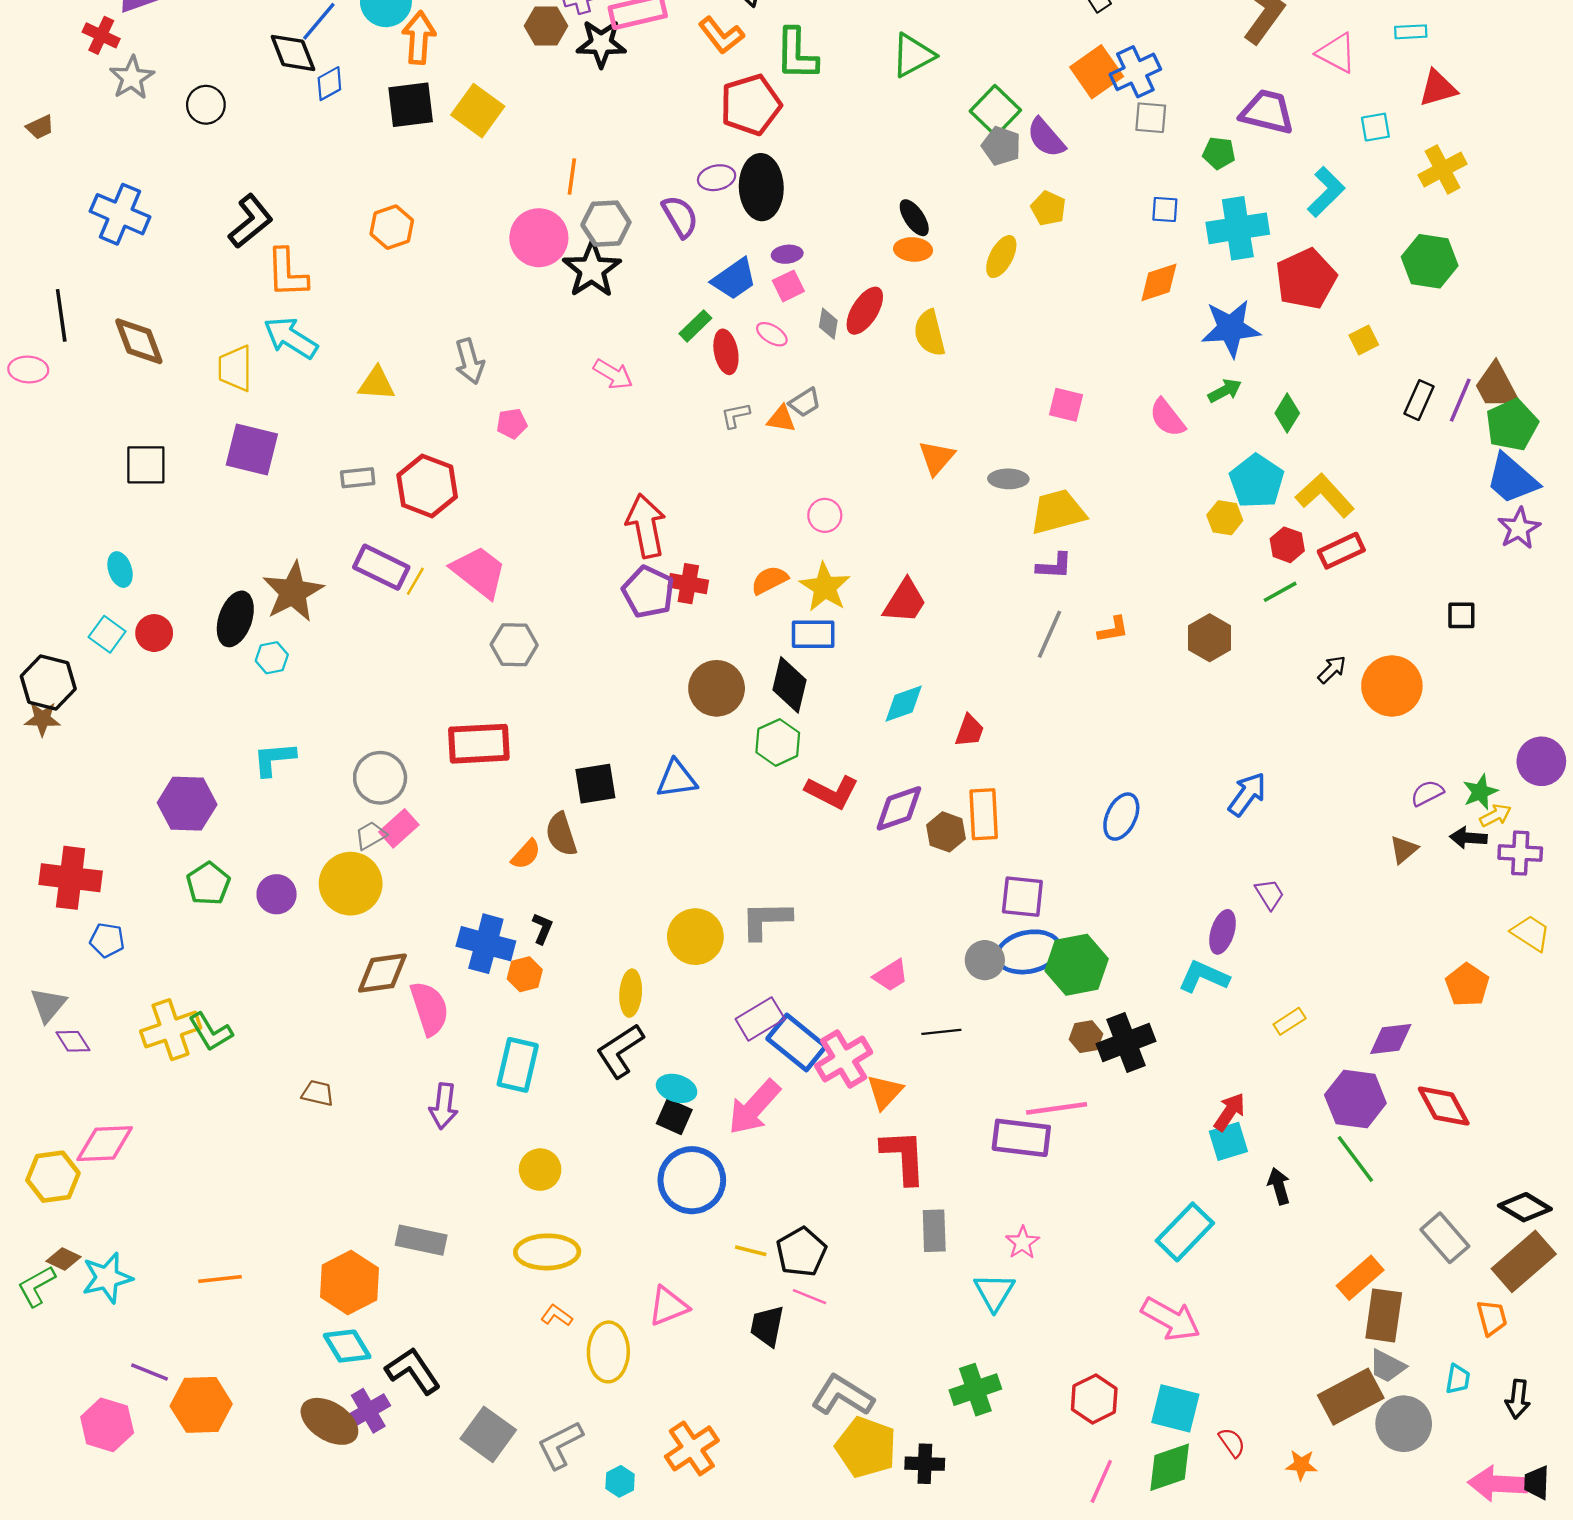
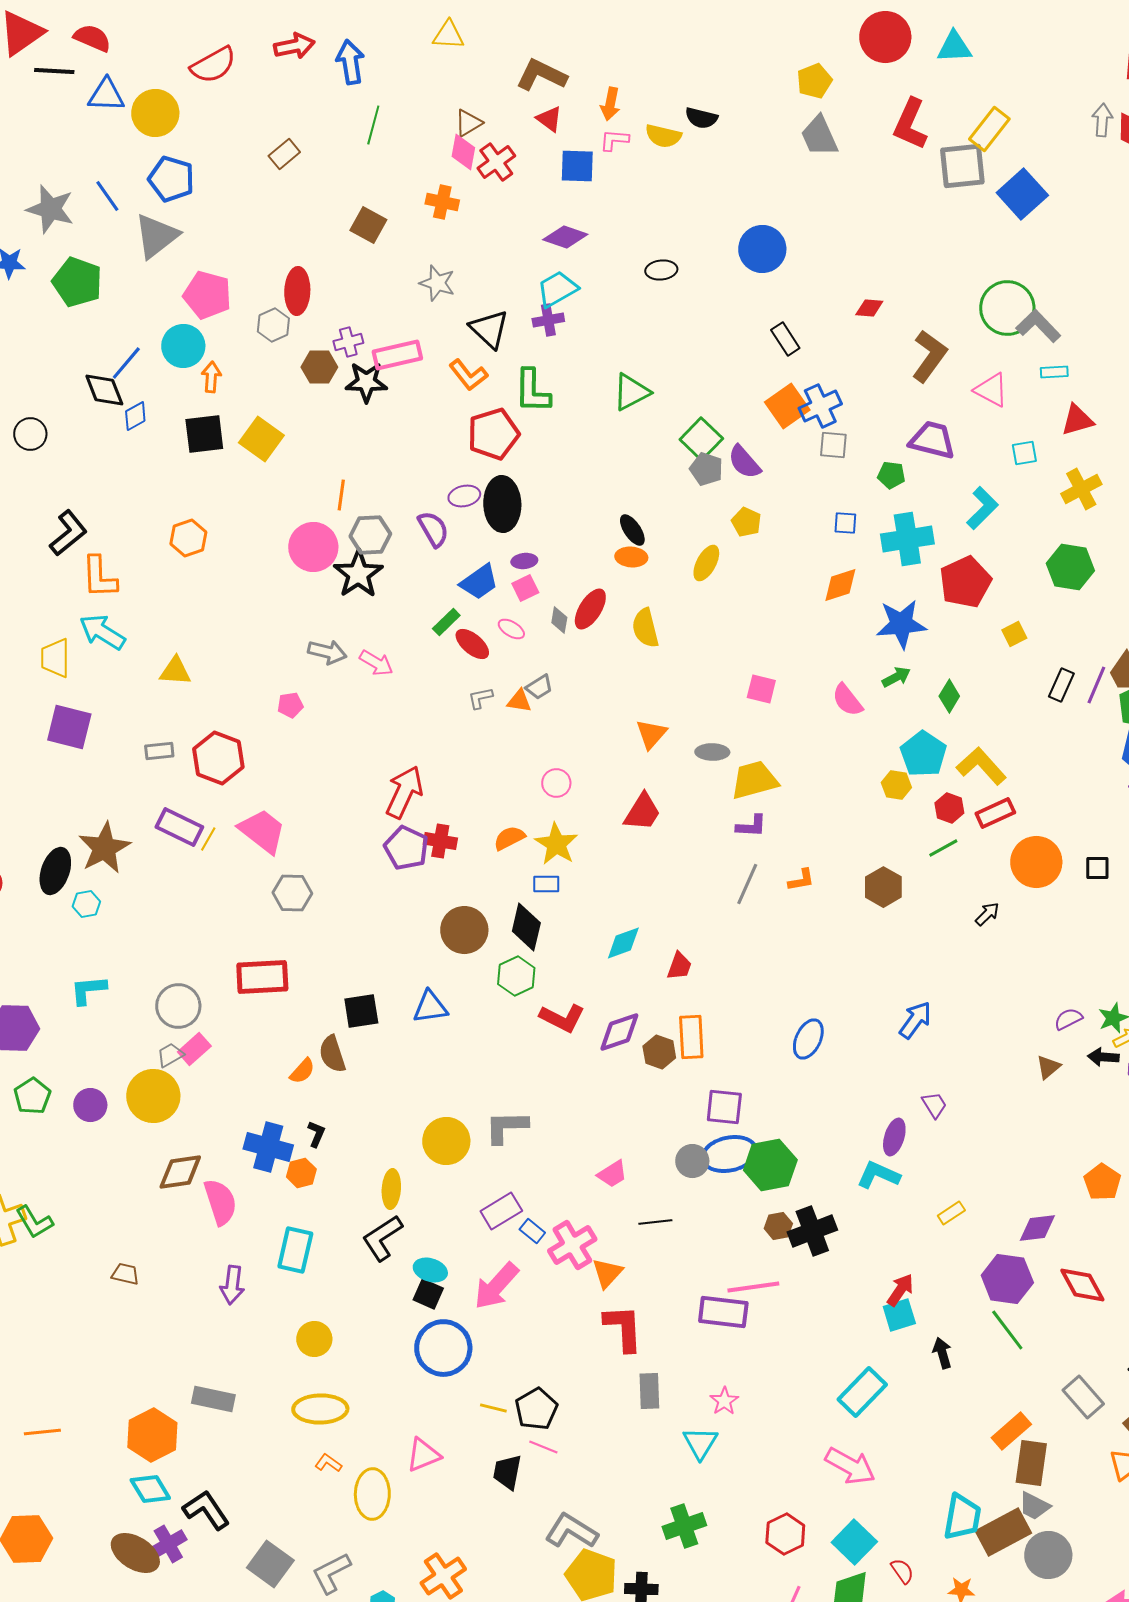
orange arrow: (419, 38) -> (211, 377), size x0.7
red ellipse: (726, 352) -> (472, 644), turned -39
gray arrow: (469, 361) -> (327, 652), moved, turned -60
red arrow: (646, 526) -> (404, 792), turned 36
red trapezoid: (905, 601) -> (642, 812), moved
blue rectangle: (813, 634) -> (546, 884), size x0.7
orange circle: (1392, 686) -> (1036, 862), moved
blue rectangle: (797, 1043) -> (532, 1231), size x0.5
cyan trapezoid: (1458, 1379) -> (962, 1517), moved, size x1.8
cyan square: (1175, 1408) -> (854, 1542), turned 30

